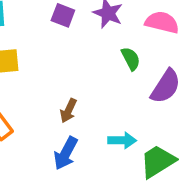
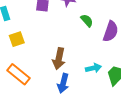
brown arrow: (68, 111) -> (59, 59), size x1.5

